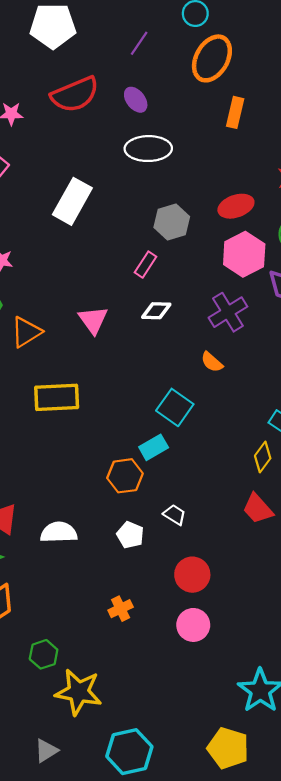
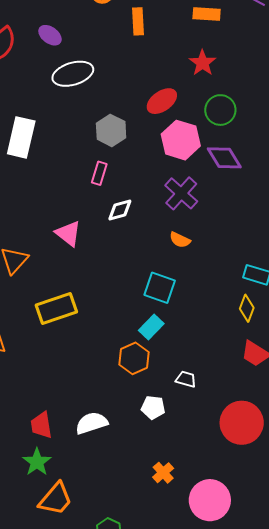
red circle: (192, 575) -> (242, 423), moved, size x1.4
pink circle: (193, 625) -> (210, 500), moved, size x1.4

